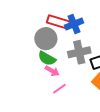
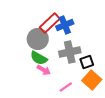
red rectangle: (58, 22) -> (50, 23), turned -60
pink line: (59, 89) -> (66, 87), moved

